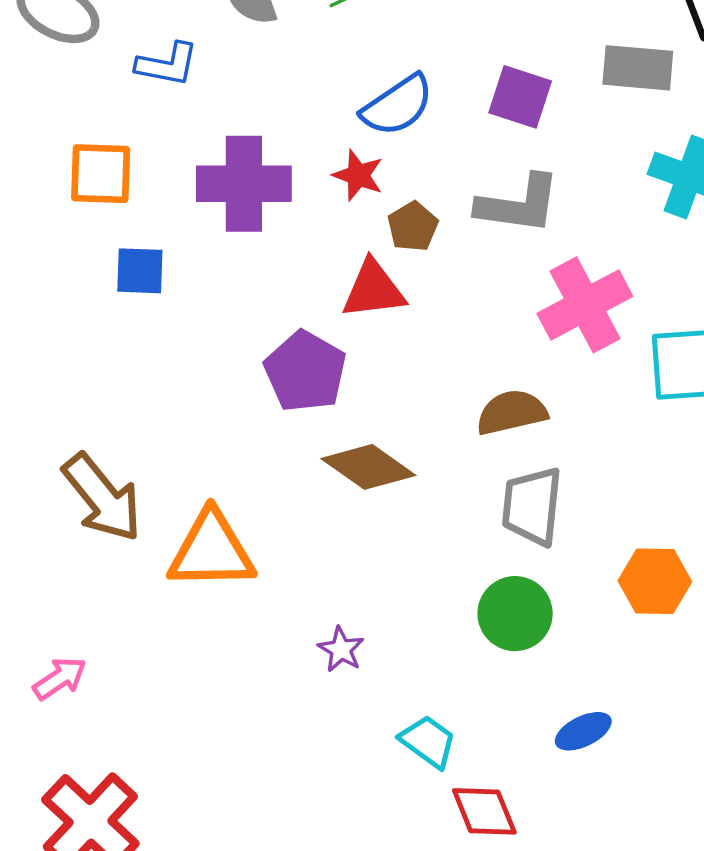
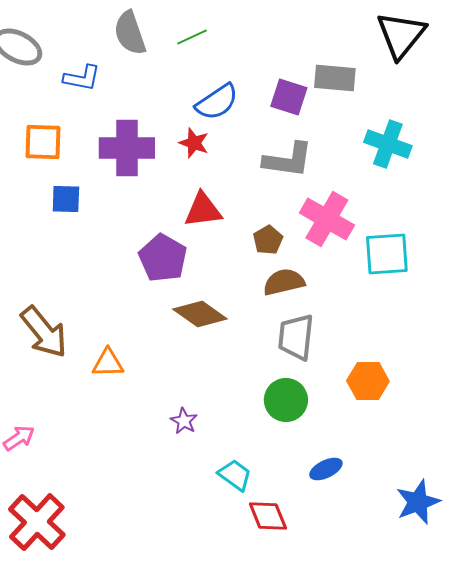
gray rectangle: (638, 68) -> (335, 78), moved
brown pentagon: (413, 226) -> (268, 240), moved
pink cross: (585, 305) -> (327, 219), turned -32
orange triangle: (211, 550) -> (108, 363), size x0.6

